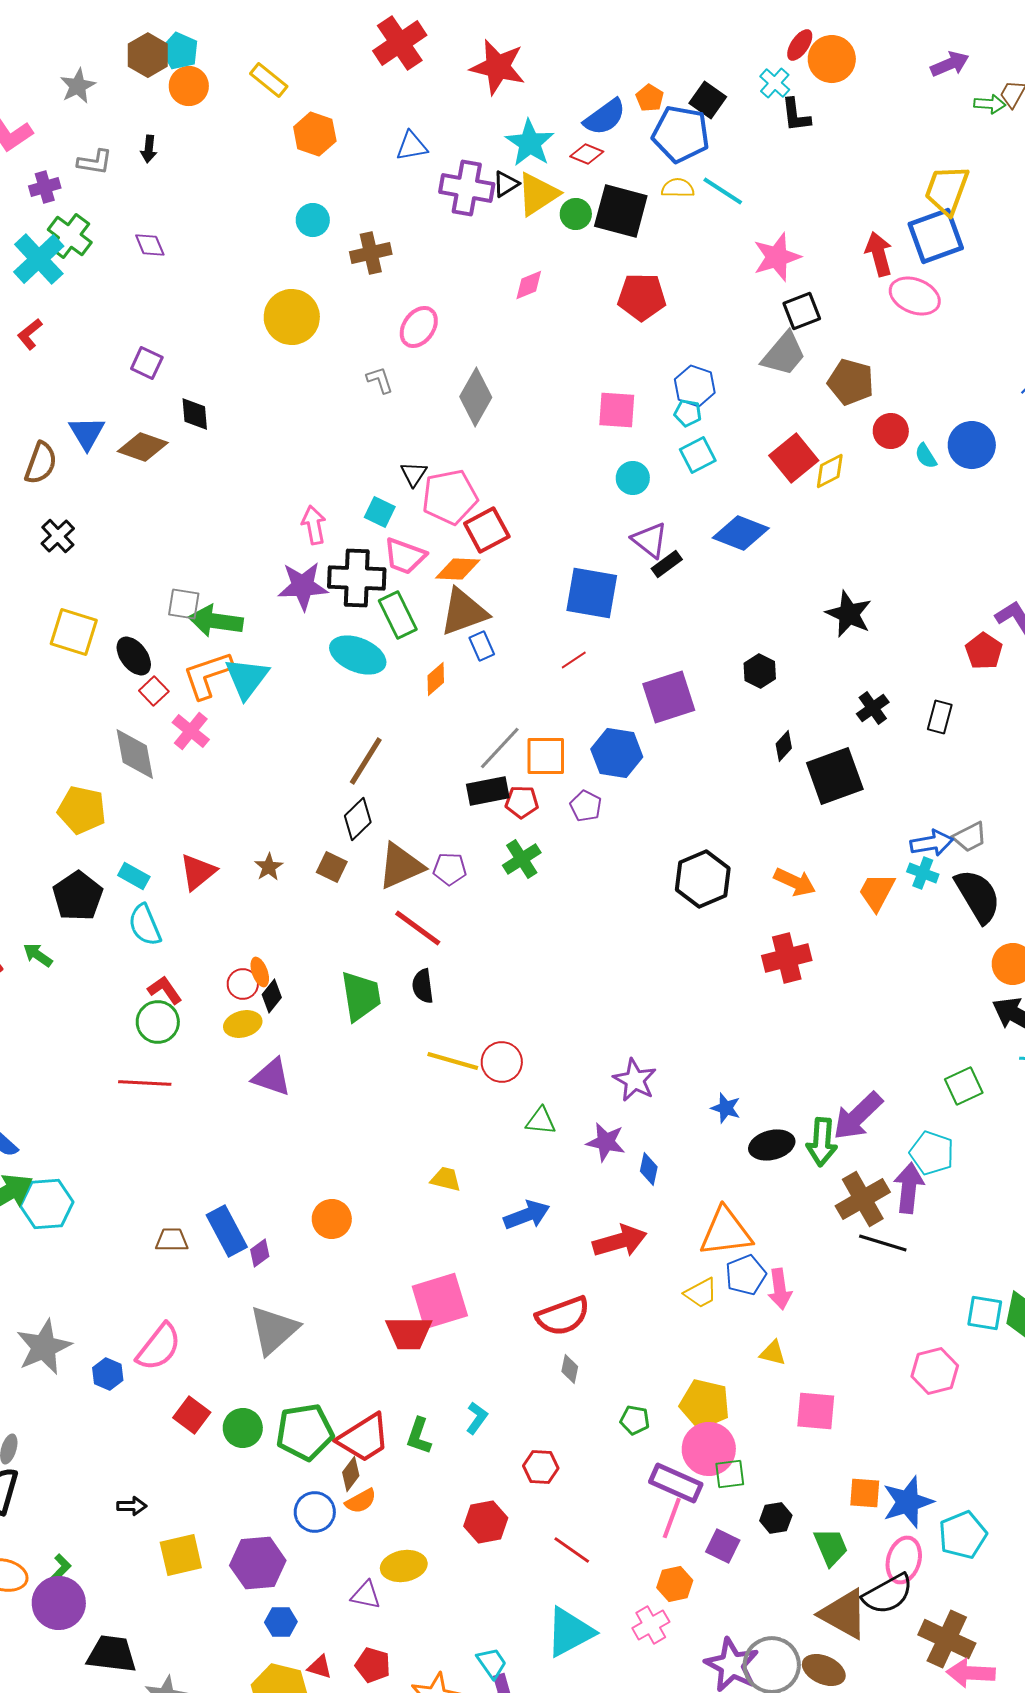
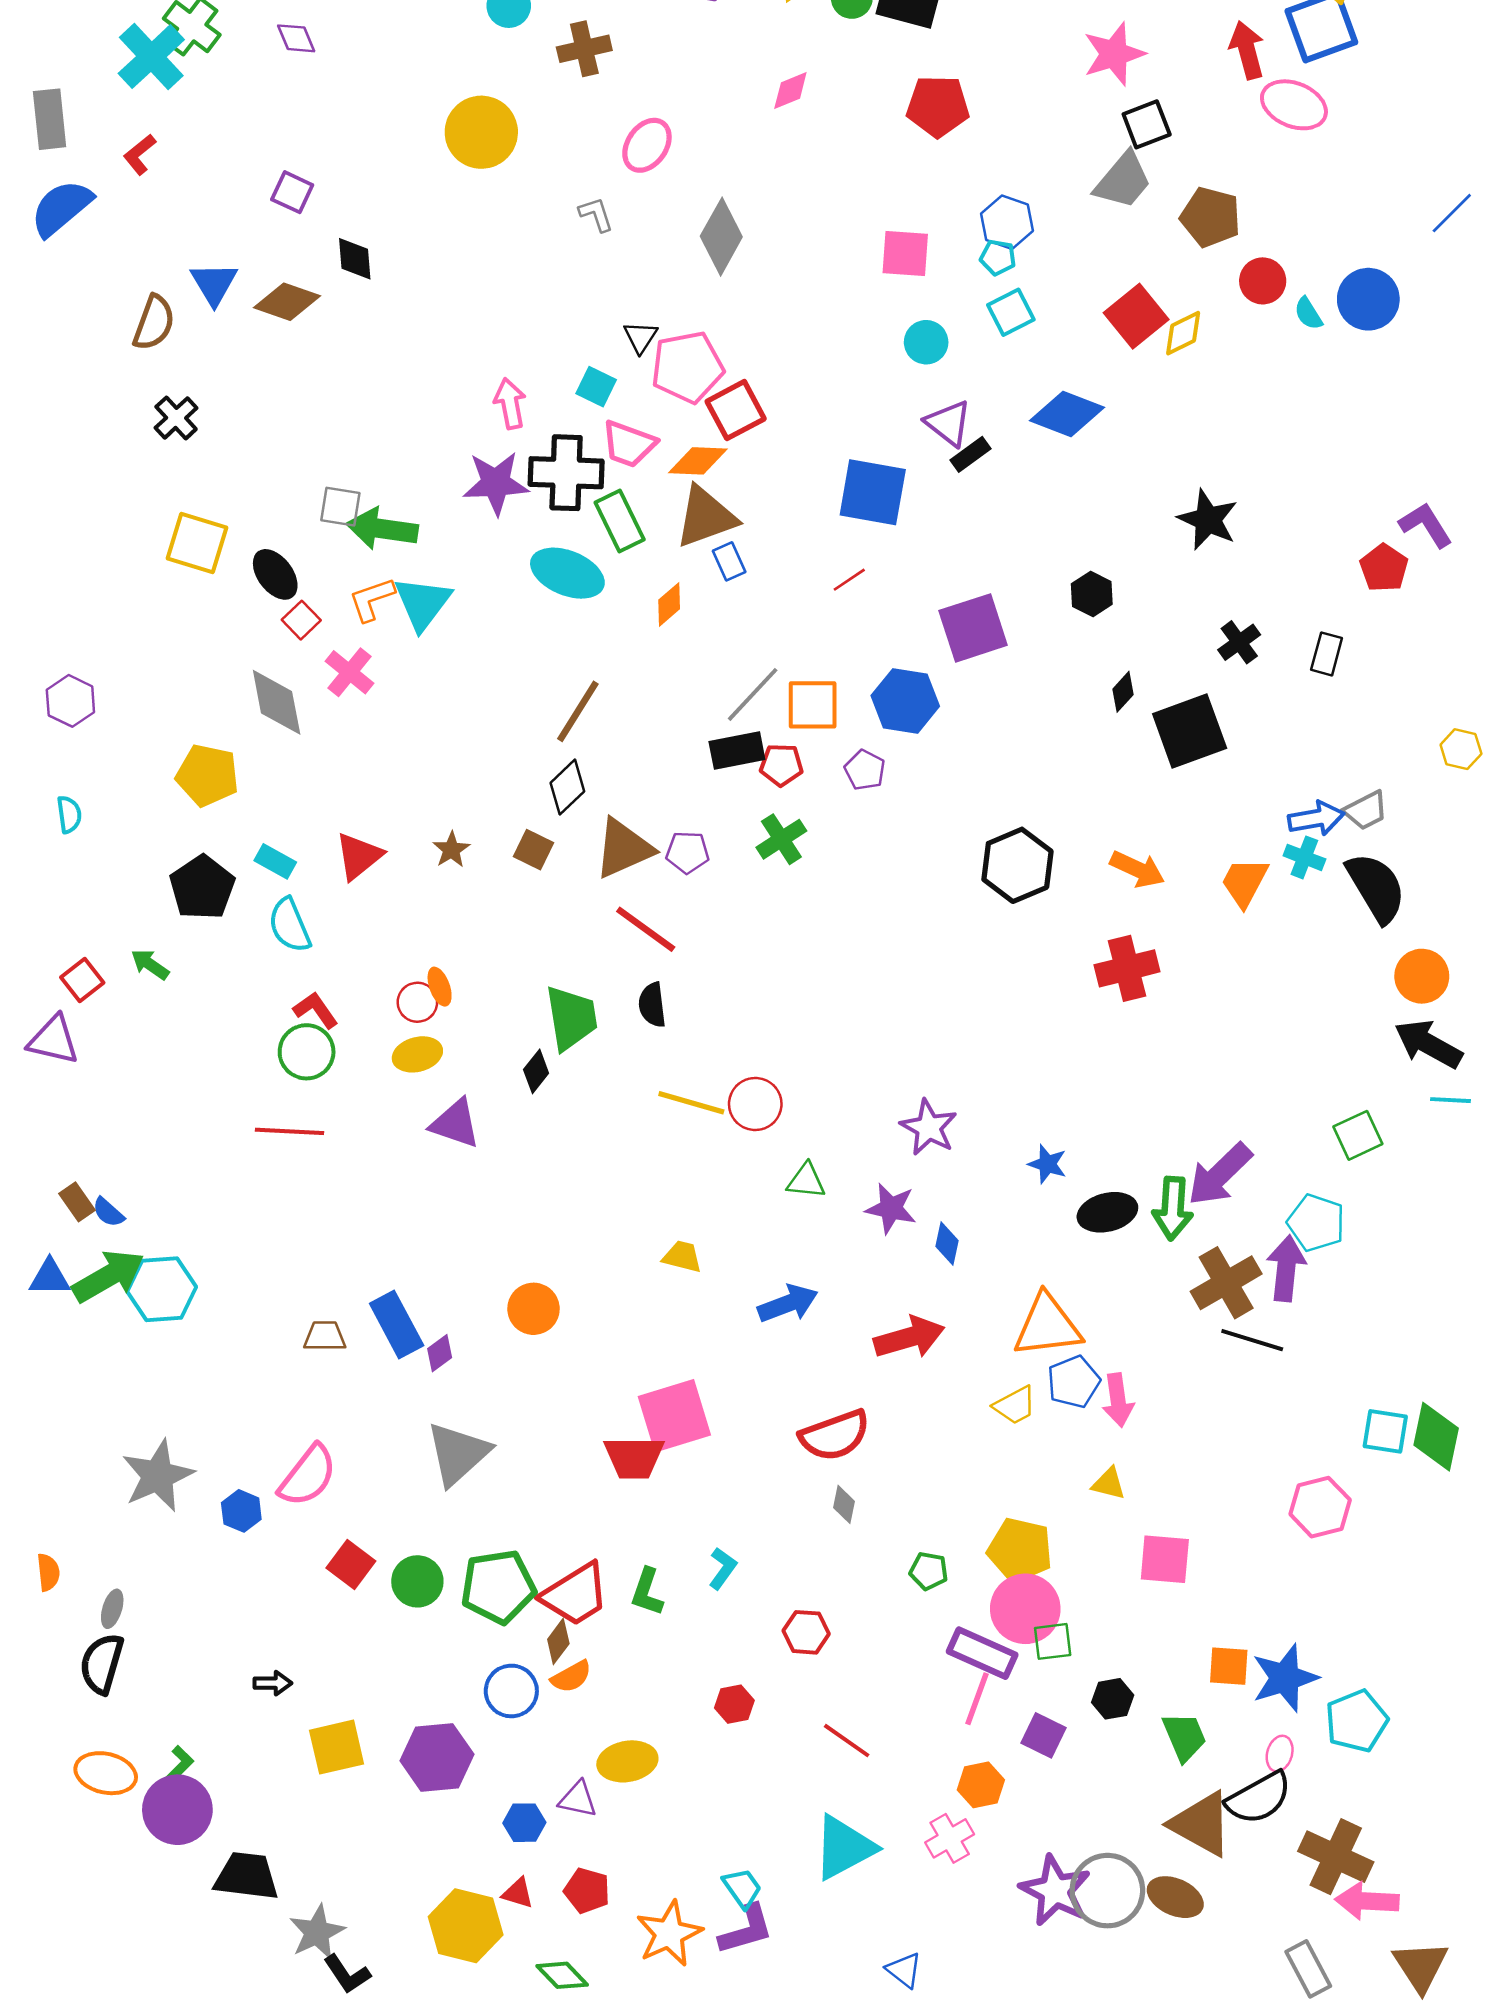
orange L-shape: (208, 675) -> (372, 599), size x0.7
black diamond: (272, 996) -> (536, 1071), moved
red hexagon: (486, 1522) -> (734, 1704), size x0.7
pink ellipse: (904, 1560) -> (1280, 1754), size x0.6
blue hexagon: (281, 1622) -> (524, 1823), moved

